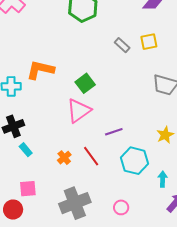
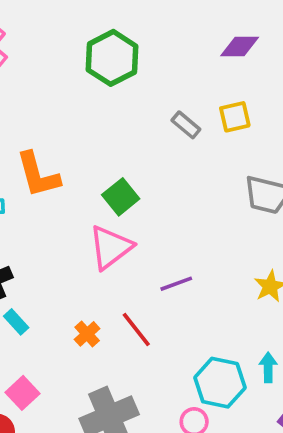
orange L-shape: (40, 70) -> (38, 175), turned -116
cyan hexagon: (135, 161) -> (220, 383), moved
pink square: (28, 189) -> (22, 393), turned -36

